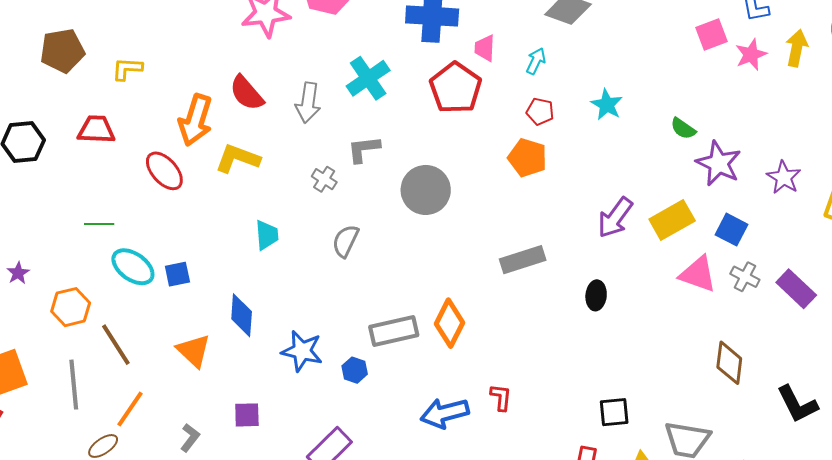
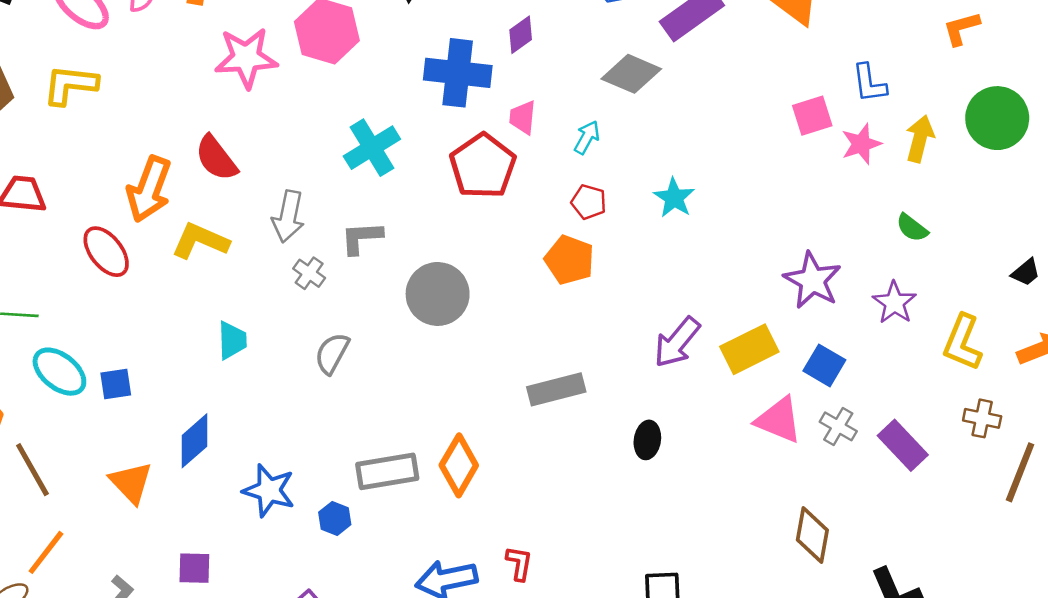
yellow L-shape: (127, 69) -> (70, 85), moved, size x1.4
gray arrow: (308, 103) -> (288, 216), moved
green semicircle: (683, 129) -> (912, 228), moved
blue diamond: (242, 315) -> (194, 441), turned 42

